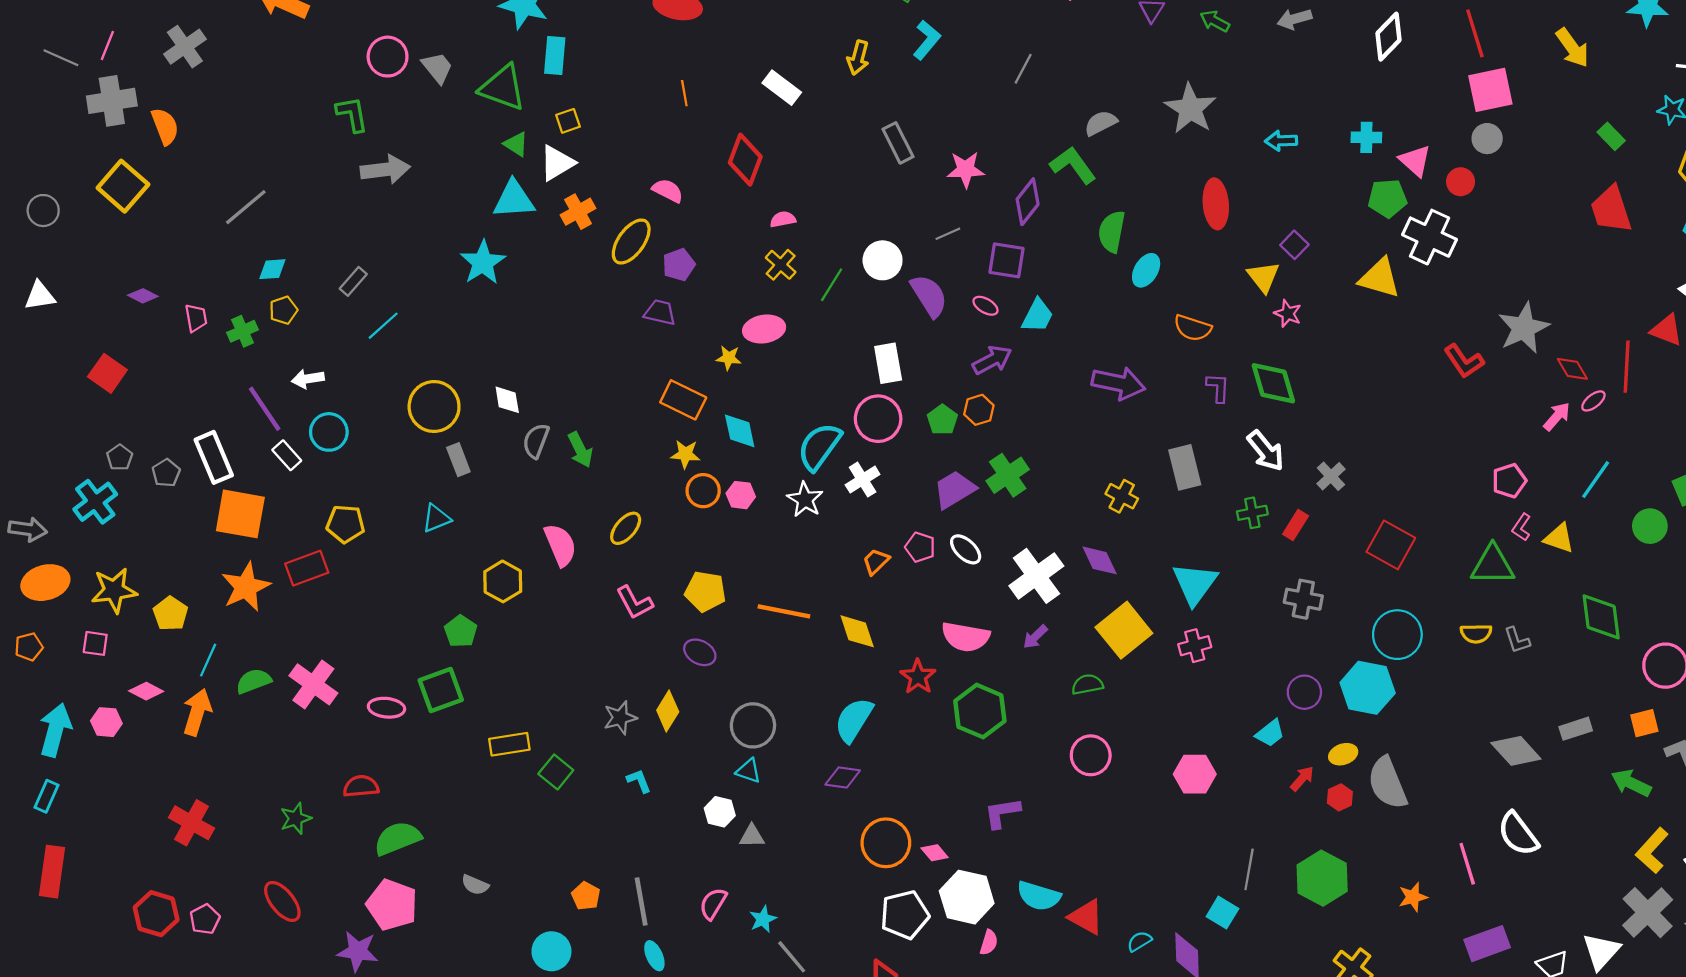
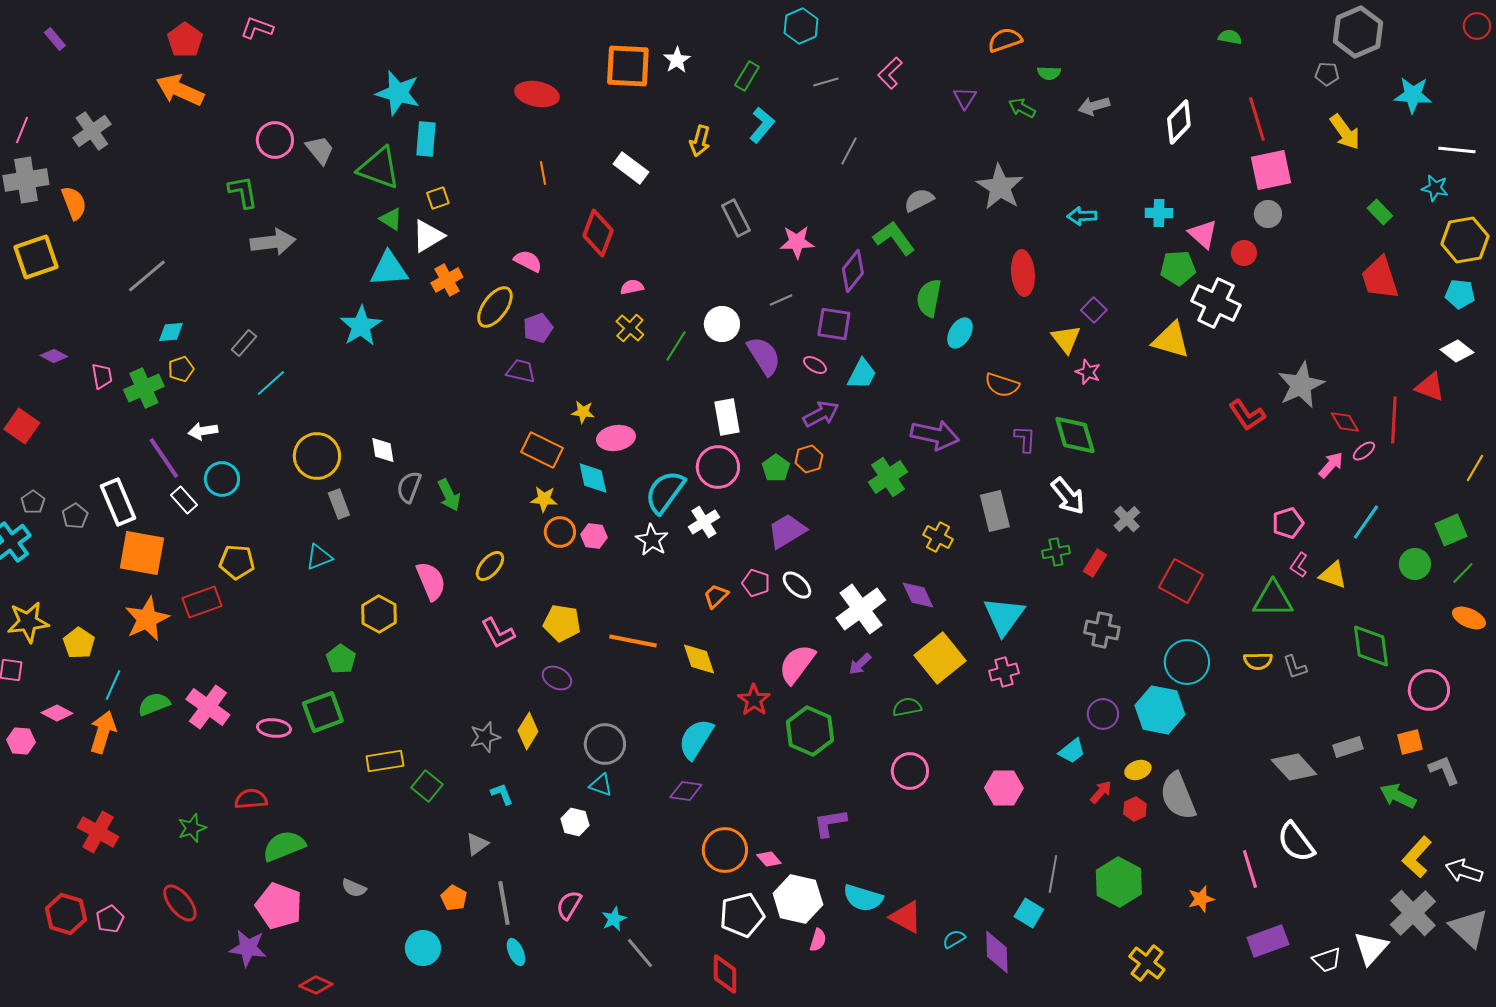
yellow square: (123, 186) -> (36, 257), turned 30
pink ellipse: (764, 329) -> (616, 438), moved
green cross: (243, 331) -> (144, 388), size x1.4
green cross: (1008, 475) -> (888, 477), moved
pink semicircle: (966, 637) -> (797, 664), turned 117
gray triangle: (752, 836) -> (477, 844), moved, turned -35

